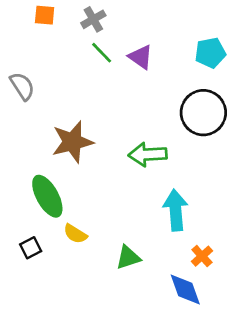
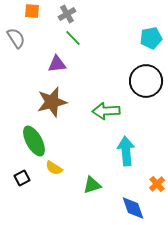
purple triangle: (141, 57) -> (57, 64), moved, turned -42
gray semicircle: (22, 86) -> (16, 38), moved
orange cross: (202, 256) -> (157, 184), moved

